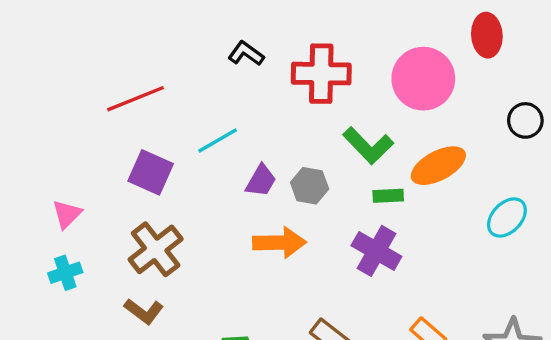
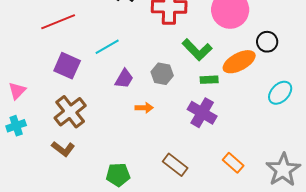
black circle: (525, 120) -> (267, 42), moved
purple trapezoid: (261, 181) -> (124, 79), moved
orange arrow: (279, 243) -> (144, 108), size x0.6

